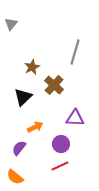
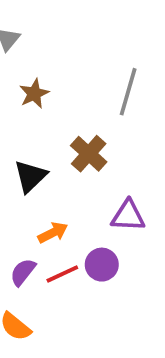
brown star: (32, 67) -> (34, 94), moved
red line: (60, 166) -> (62, 274), moved

